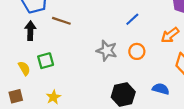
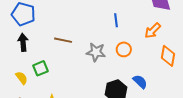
blue line: (132, 19) -> (116, 20), turned -48
brown line: (61, 21) -> (63, 40), moved
blue semicircle: (161, 89) -> (140, 82), moved, turned 35

